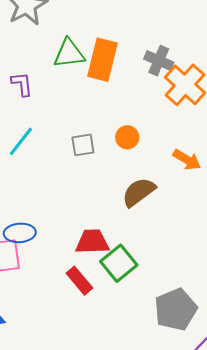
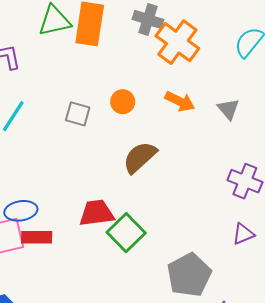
gray square: (83, 145) -> (78, 114), turned 30
orange arrow: (187, 160) -> (180, 101), moved
red rectangle: (79, 281) -> (37, 237), moved, turned -44

